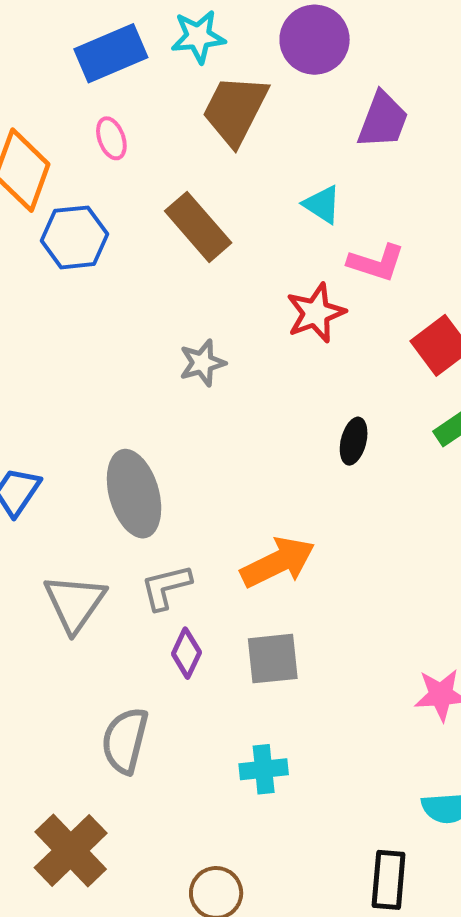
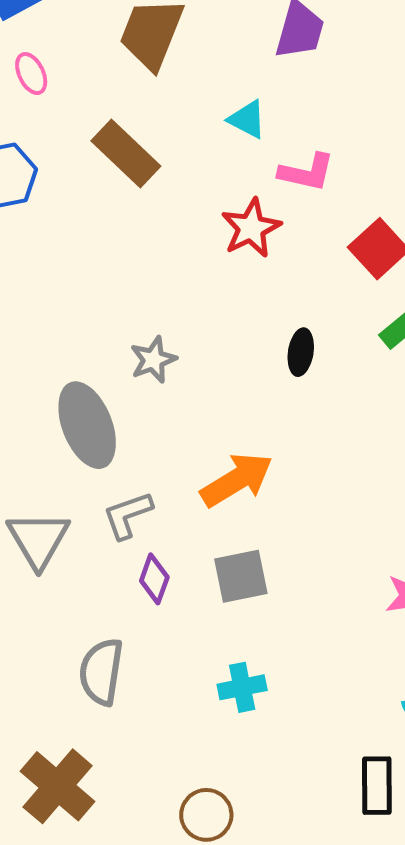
gray star: (202, 363) -> (153, 360), moved

